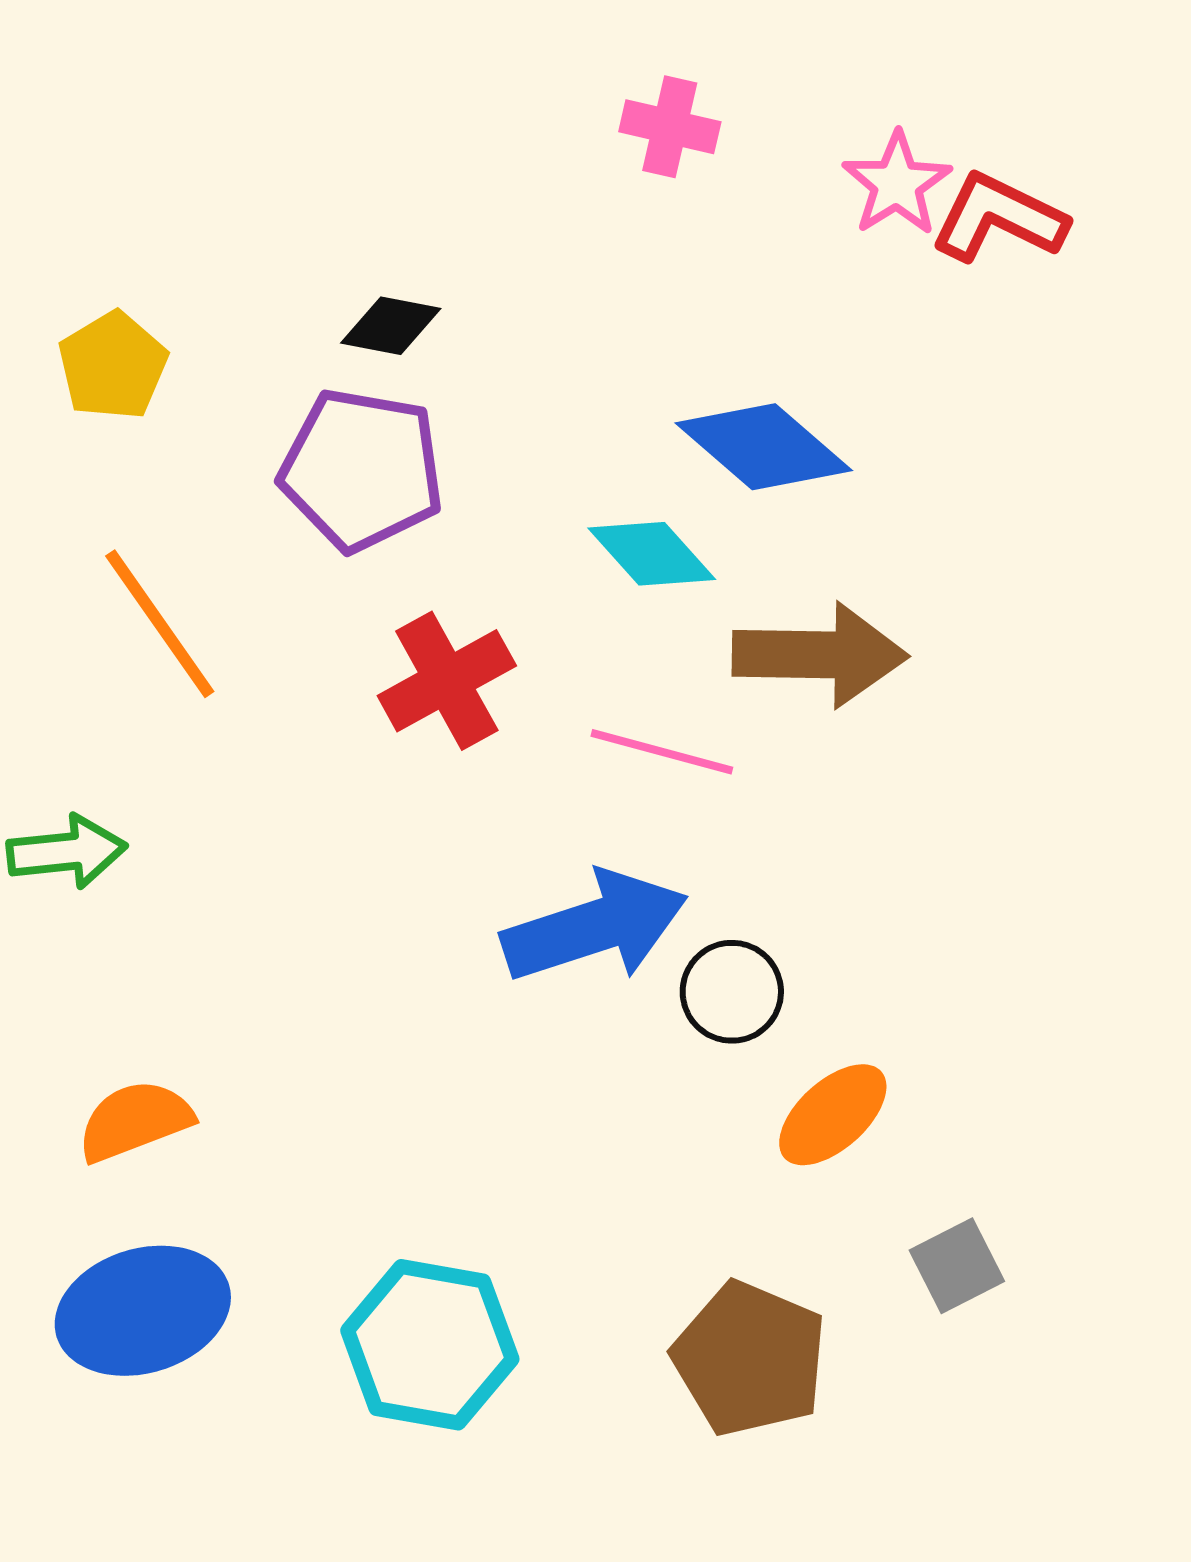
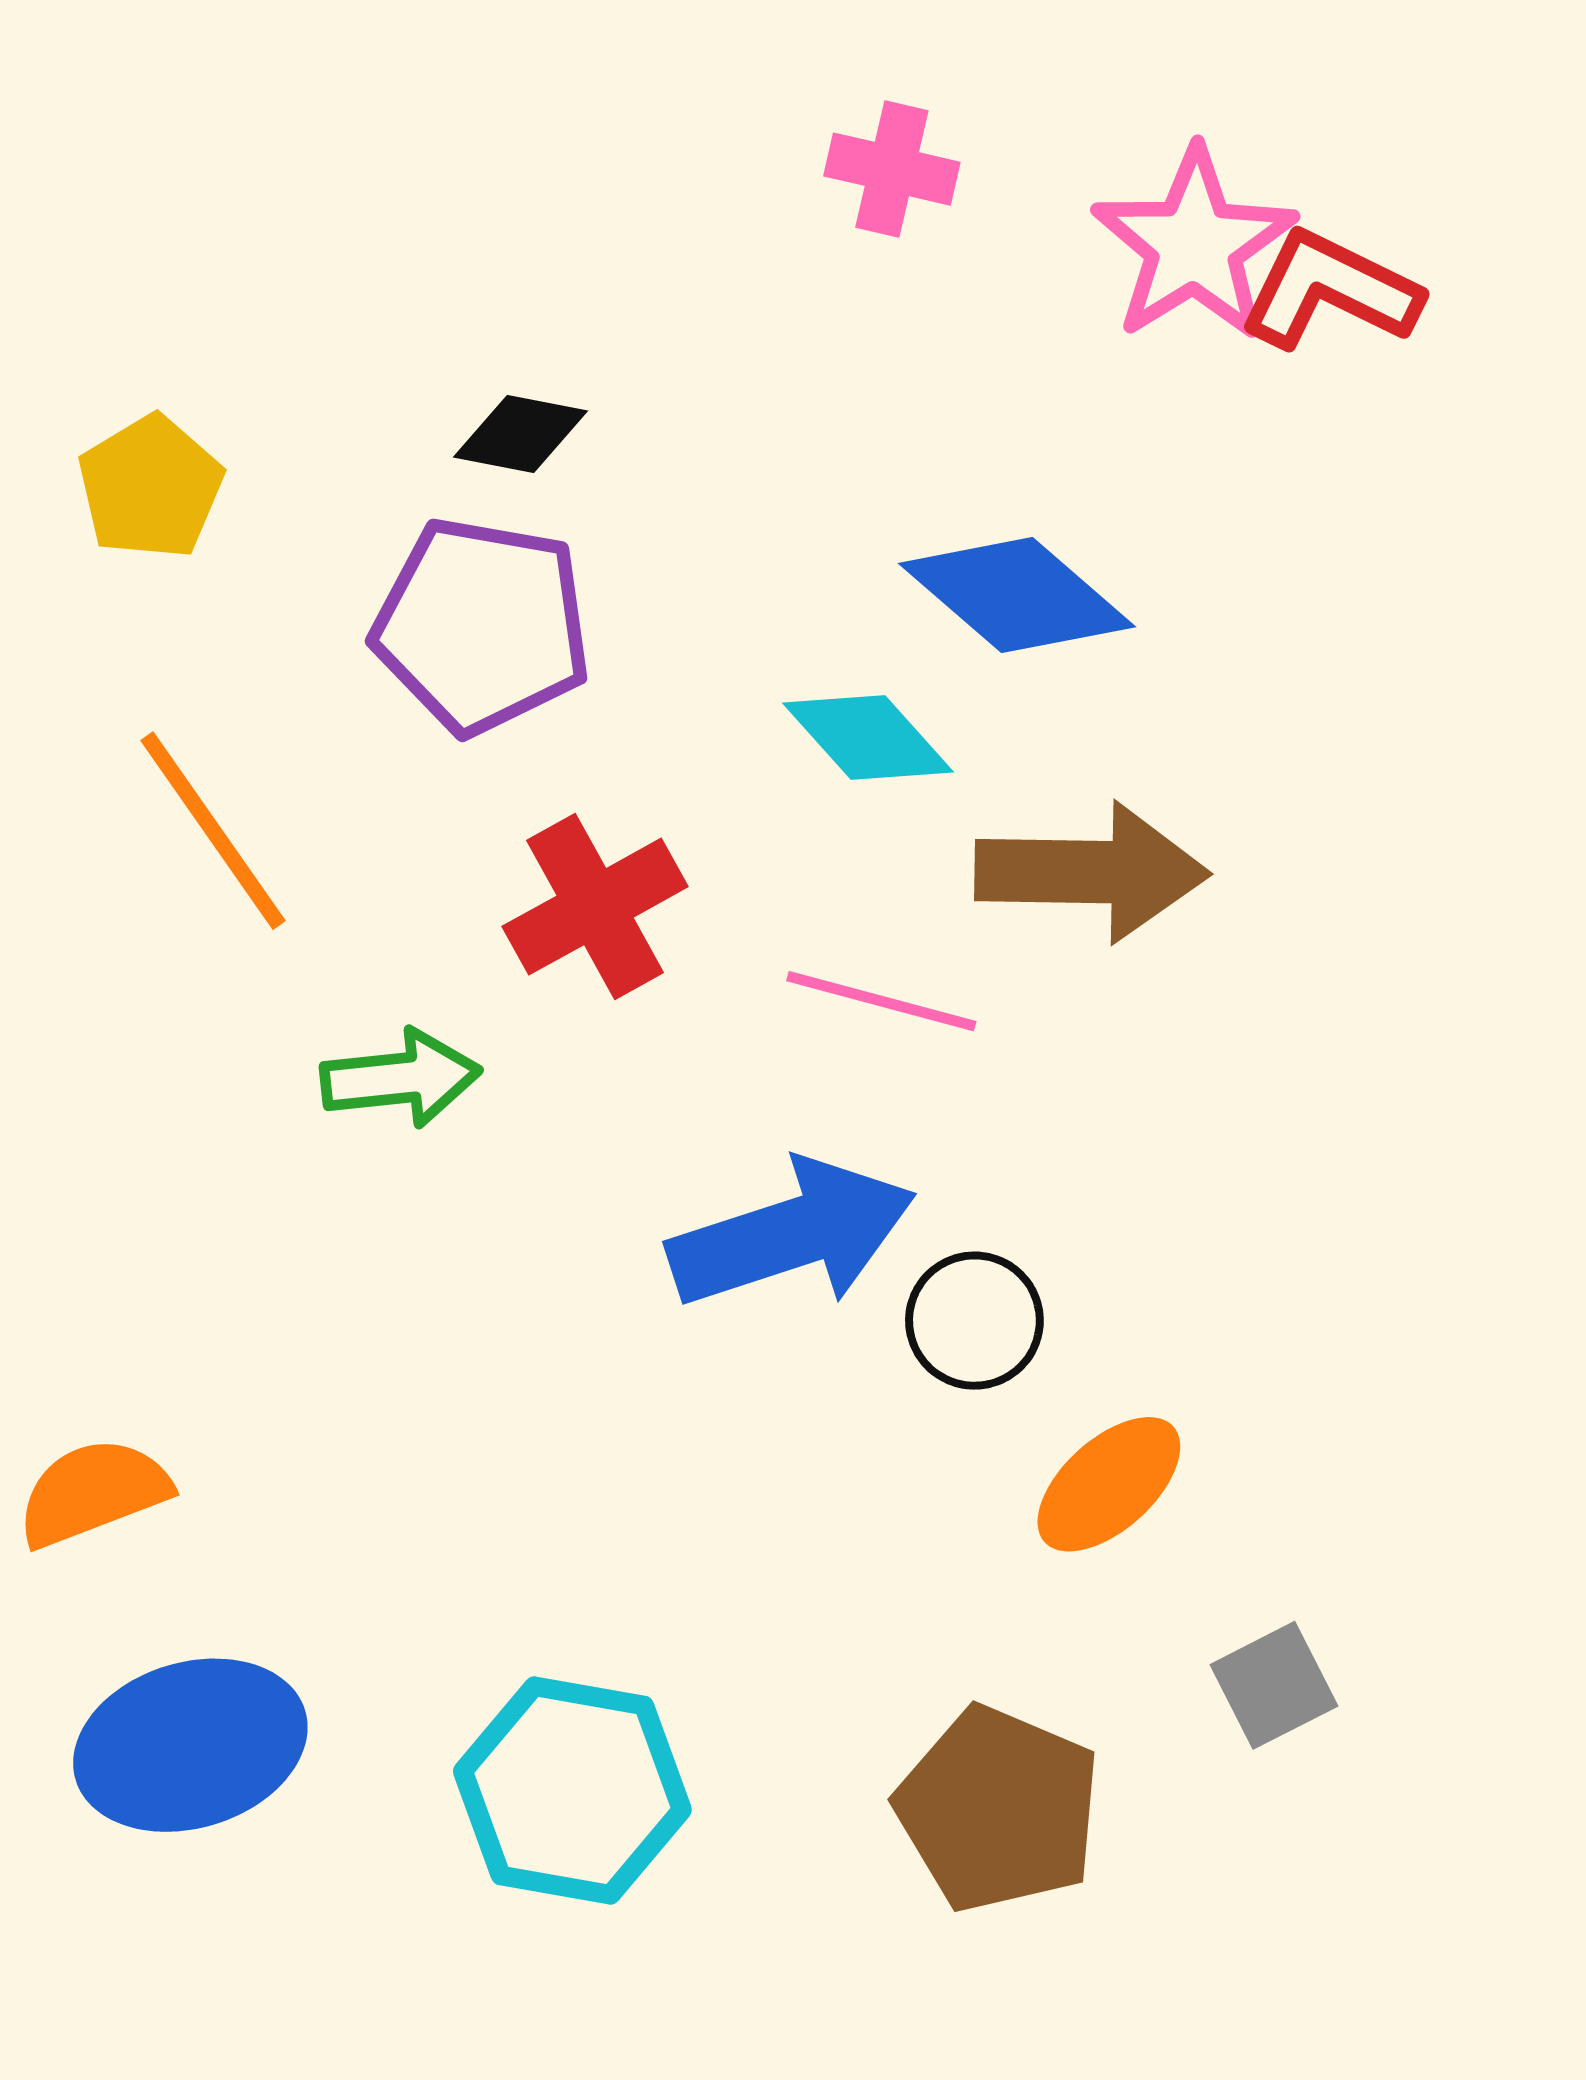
pink star: (897, 184) -> (1194, 245), size x1.4
green arrow: (67, 852) -> (401, 1078), moved
orange semicircle: (135, 1121) -> (93, 1492), moved

